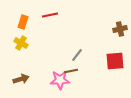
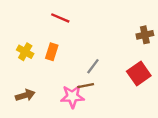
red line: (50, 15) -> (60, 18), turned 35
orange rectangle: (23, 22) -> (52, 52), moved
red square: (115, 61) -> (139, 74), turned -30

